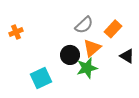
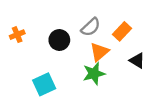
black circle: (70, 55) -> (59, 40), moved

